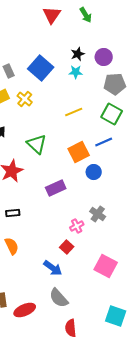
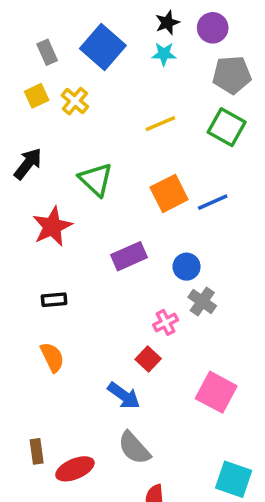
blue line: (104, 142) -> (213, 202), moved
blue circle: (94, 172) -> (187, 267), moved

